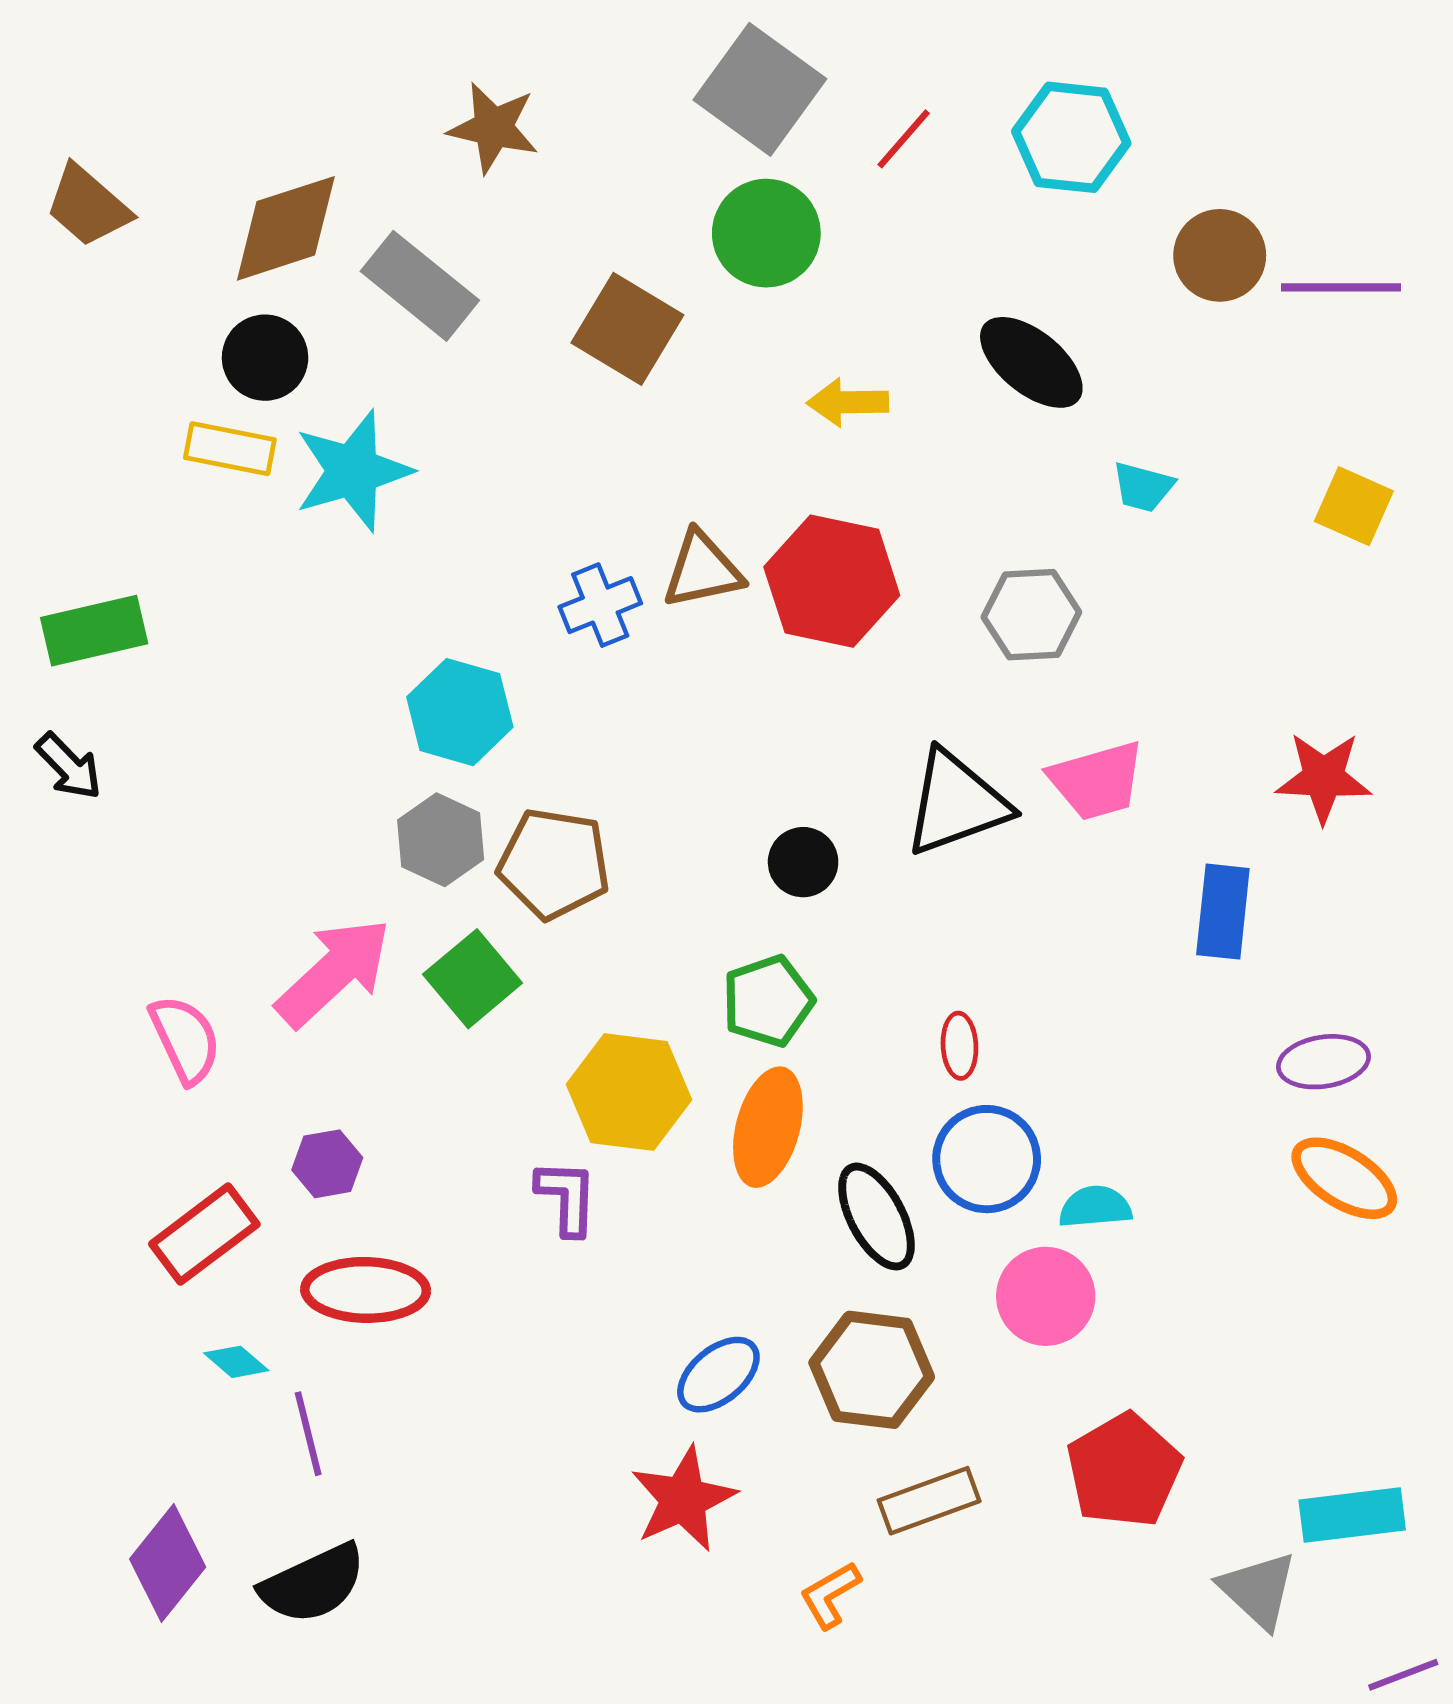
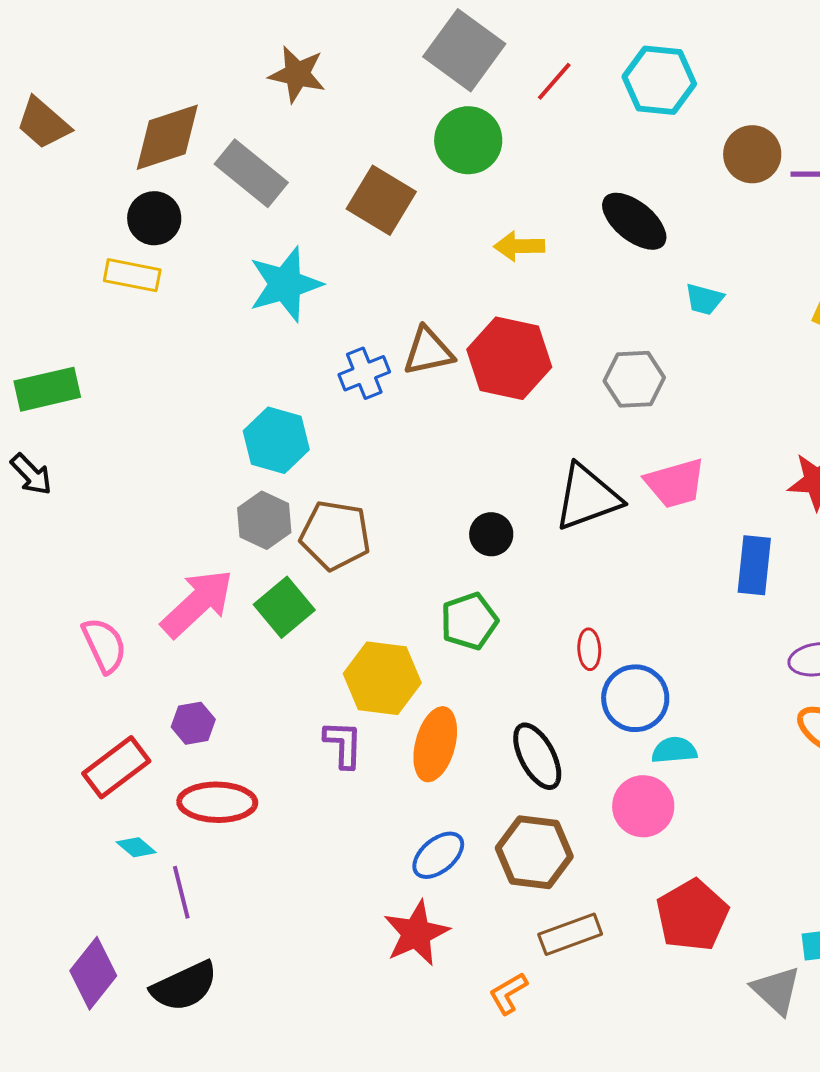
cyan star: (353, 471) -> (285, 284), moved
orange ellipse: (768, 1127) -> (435, 744), moved
blue circle: (987, 1159) -> (635, 698), moved

